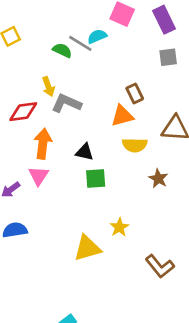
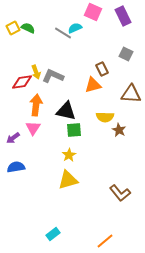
green semicircle: (62, 50) -> (28, 28), moved
gray square: (168, 57) -> (126, 54), moved, turned 32
yellow arrow: (48, 87) -> (36, 72), moved
yellow semicircle: (135, 145) -> (105, 117), moved
black triangle: (85, 152) -> (66, 111), size x1.5
yellow star: (119, 227) -> (69, 155), moved

